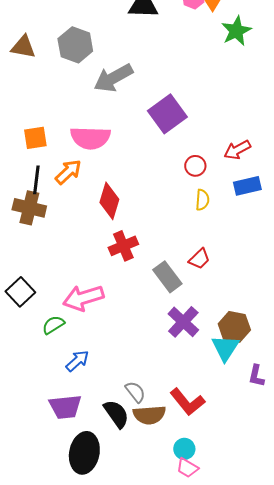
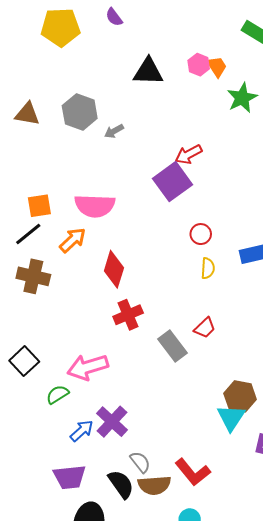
gray arrow: (113, 78) -> (114, 131), moved, size x0.5
red arrow: (237, 150) -> (189, 154), moved
black line: (36, 180) -> (28, 234), moved, turned 44
purple cross: (183, 322) -> (112, 422), moved

